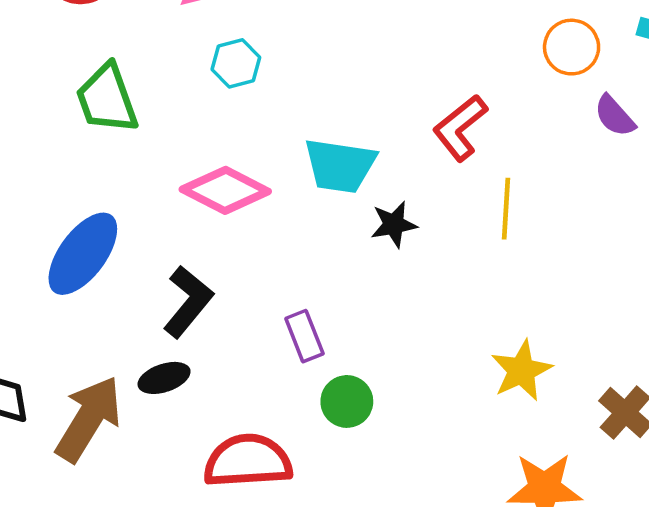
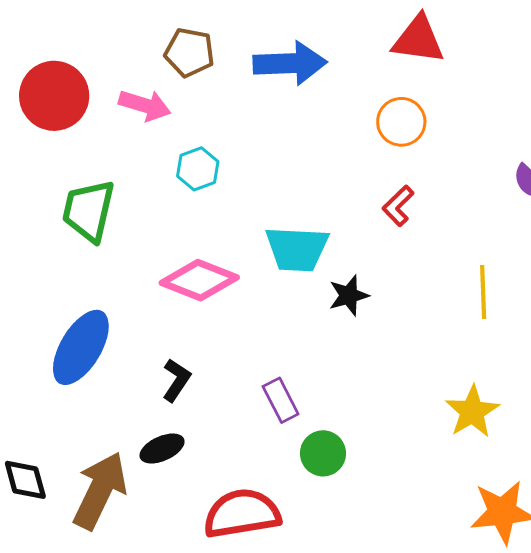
orange circle: (572, 47) -> (401, 122), moved
green trapezoid: (107, 99) -> (89, 211), turned 38
red L-shape: (460, 128) -> (398, 206), size x0.7
yellow line: (506, 209) -> (483, 292), moved
black L-shape: (188, 302) -> (176, 380), size x0.7

